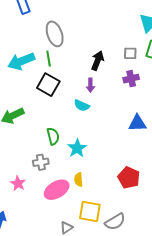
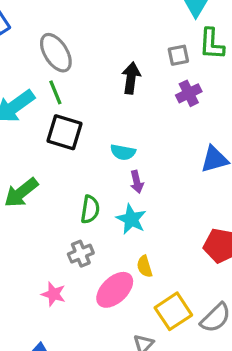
purple arrow: (90, 85) -> (137, 182), moved
green semicircle: (53, 136) -> (90, 209), turned 36
yellow square: (90, 212) -> (173, 311), turned -30

